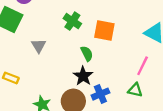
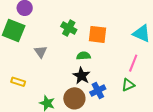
green semicircle: (87, 54) -> (83, 56), turned -64
green triangle: (135, 90) -> (128, 85), turned -32

